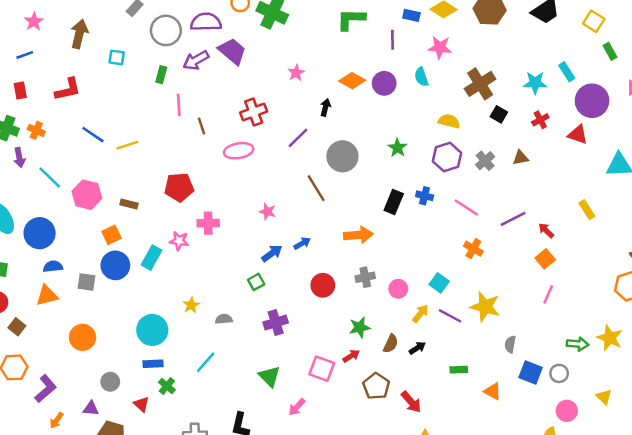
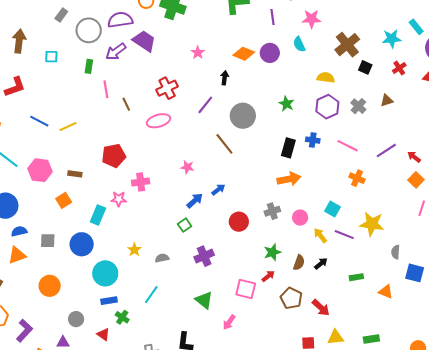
orange arrow: (358, 235) -> (289, 179), moved
blue circle: (115, 265) -> (82, 244), moved
yellow arrow: (420, 314) -> (320, 235), turned -70

